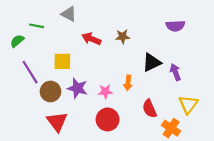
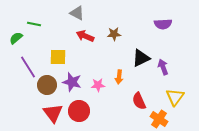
gray triangle: (69, 14) -> (77, 13), moved
red circle: (108, 119) -> (79, 111), moved

